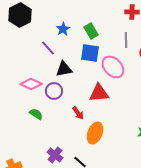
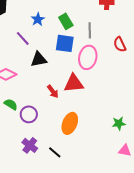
gray line: (126, 40) -> (90, 30), moved
pink ellipse: (113, 67) -> (88, 57), turned 55
purple circle: (54, 91) -> (29, 114), moved
red arrow: (78, 113) -> (53, 91), moved

